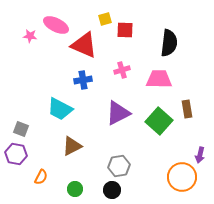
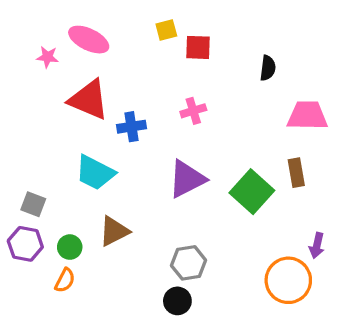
black semicircle: (169, 43) -> (268, 68), size x0.6
red triangle: (84, 45) -> (89, 100), moved
pink trapezoid: (159, 79) -> (307, 116), moved
green circle: (75, 189) -> (70, 247), moved

